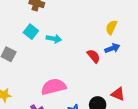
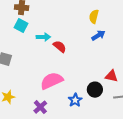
cyan square: (31, 32) -> (21, 26), moved
red semicircle: (94, 56) -> (60, 47), moved

